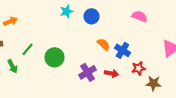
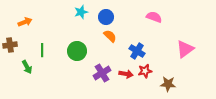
orange semicircle: (103, 44) -> (110, 36), moved
green line: (27, 49) -> (42, 50), turned -40
green circle: (54, 57) -> (77, 51), moved
red star: (138, 68) -> (145, 71), moved

